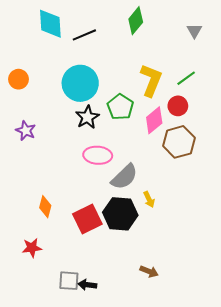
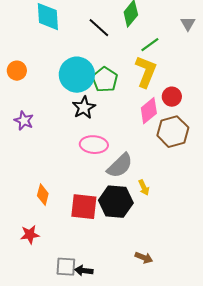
black line: (84, 35) -> (99, 28), moved, turned 65
green line: (186, 78) -> (150, 45), moved
green pentagon: (120, 107) -> (105, 80), moved
red square: (87, 219) -> (84, 207), turned 32

